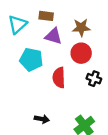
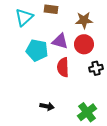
purple triangle: (54, 36) -> (60, 41), moved
black cross: (94, 79) -> (96, 68), turned -32

